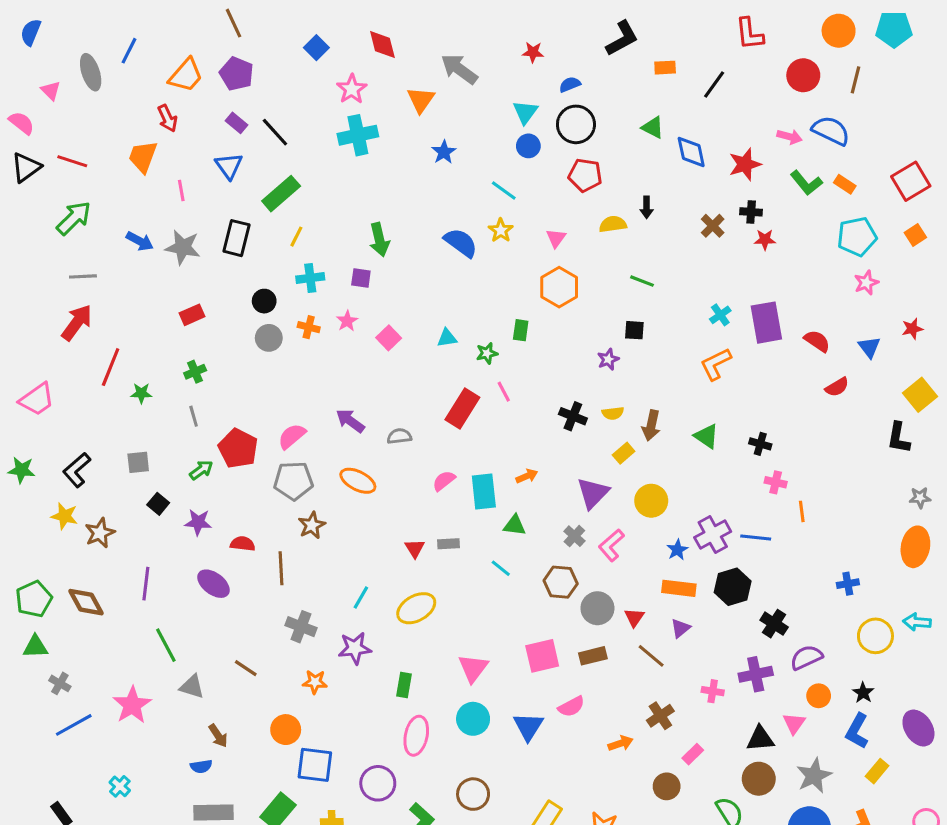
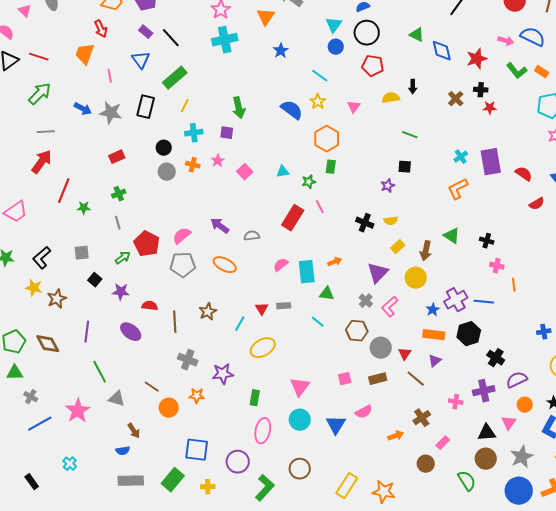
orange hexagon: (559, 287) -> (327, 139), moved
brown arrow: (651, 425) -> (426, 251), moved
brown star: (312, 525) -> (208, 312), moved
cyan line: (361, 597) -> (240, 324), moved
pink square: (542, 656) -> (345, 379), size x0.6
orange circle: (286, 730) -> (169, 408), moved

